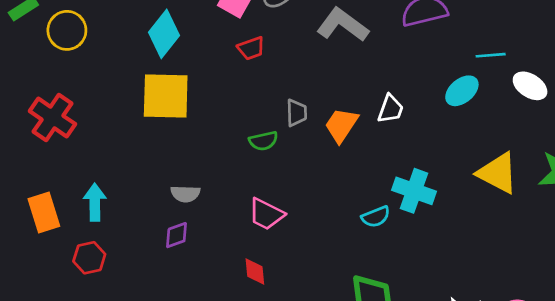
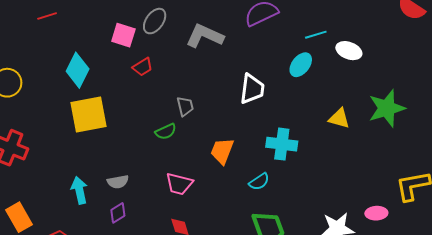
white trapezoid: (391, 109) -> (252, 89), size x1.4
orange trapezoid: (341, 125) -> (222, 151), moved
yellow triangle: (498, 173) -> (339, 118), size x0.7
cyan arrow: (95, 202) -> (79, 190), moved
cyan semicircle: (376, 217) -> (259, 182), moved

